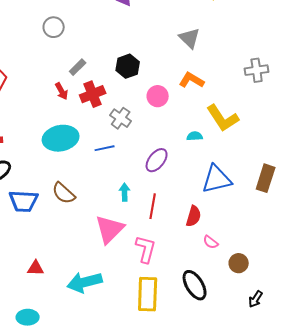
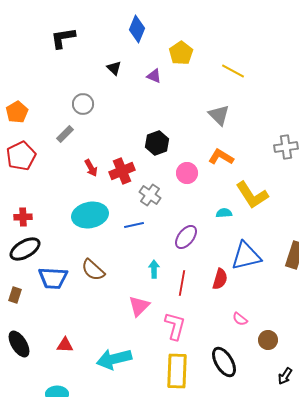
gray rectangle: (78, 67) -> (65, 134), moved
red semicircle: (194, 216) -> (220, 279), moved
pink triangle: (110, 229) -> (139, 306), size x0.7

